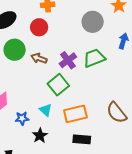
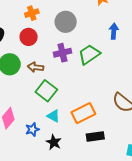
gray circle: (93, 22) -> (66, 22), moved
purple cross: (68, 60) -> (62, 53), moved, turned 36
green square: (58, 85) -> (46, 91), moved

